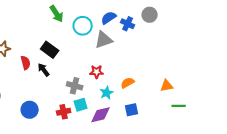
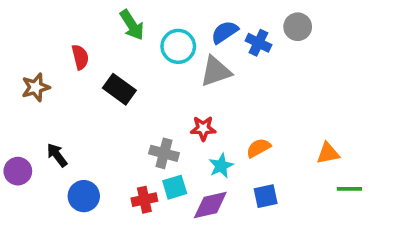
red semicircle: (26, 63) -> (80, 57), moved
black arrow: (44, 70) -> (57, 155), moved

